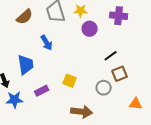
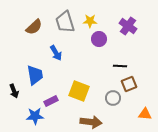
purple cross: (119, 16) -> (128, 26), turned 30
black line: (111, 56) -> (120, 66), turned 40
yellow square: (70, 81) -> (79, 91), size x1.5
blue star: (15, 100) -> (35, 116), moved

